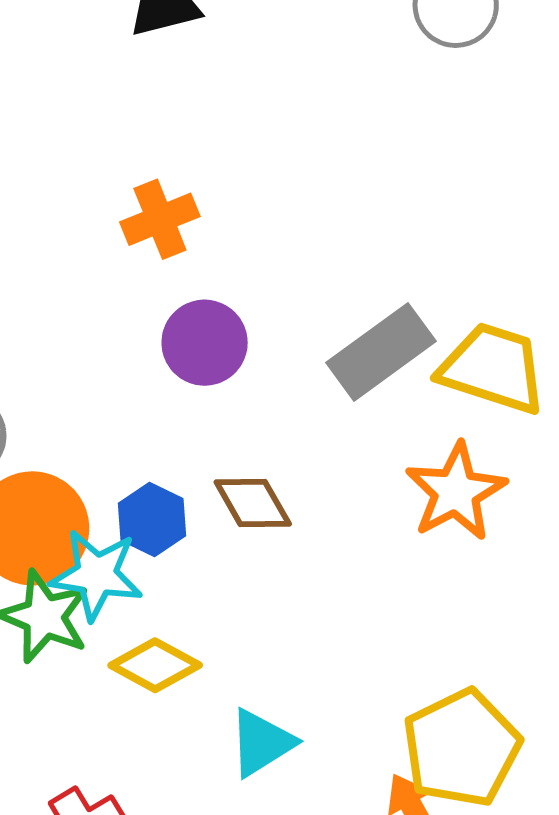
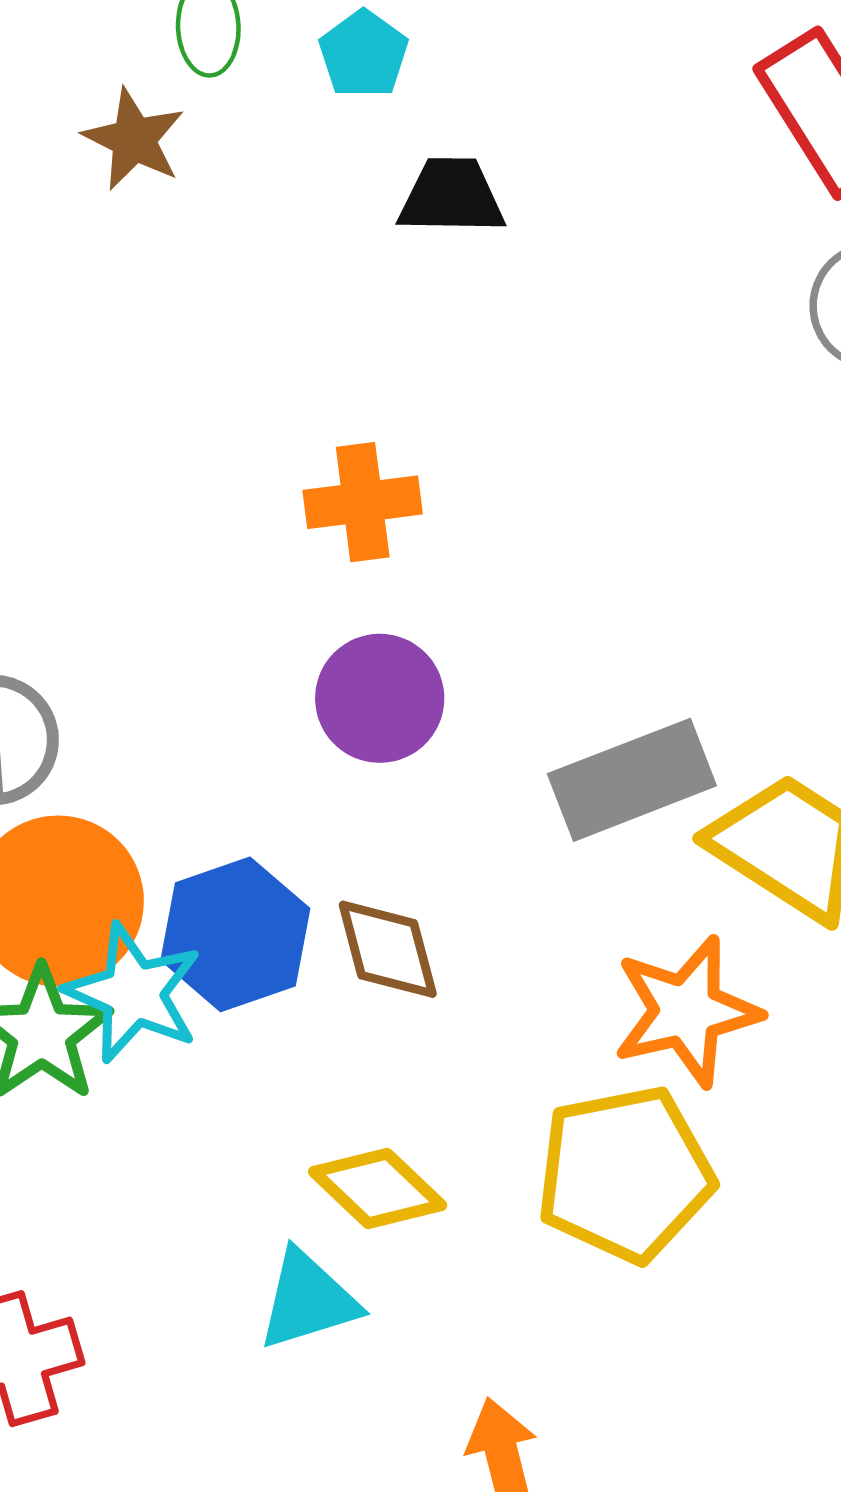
blue hexagon: (152, 520) -> (235, 934), size x1.4
yellow diamond: (155, 665) -> (378, 1189), moved
yellow pentagon: (462, 748) -> (625, 1174), moved

